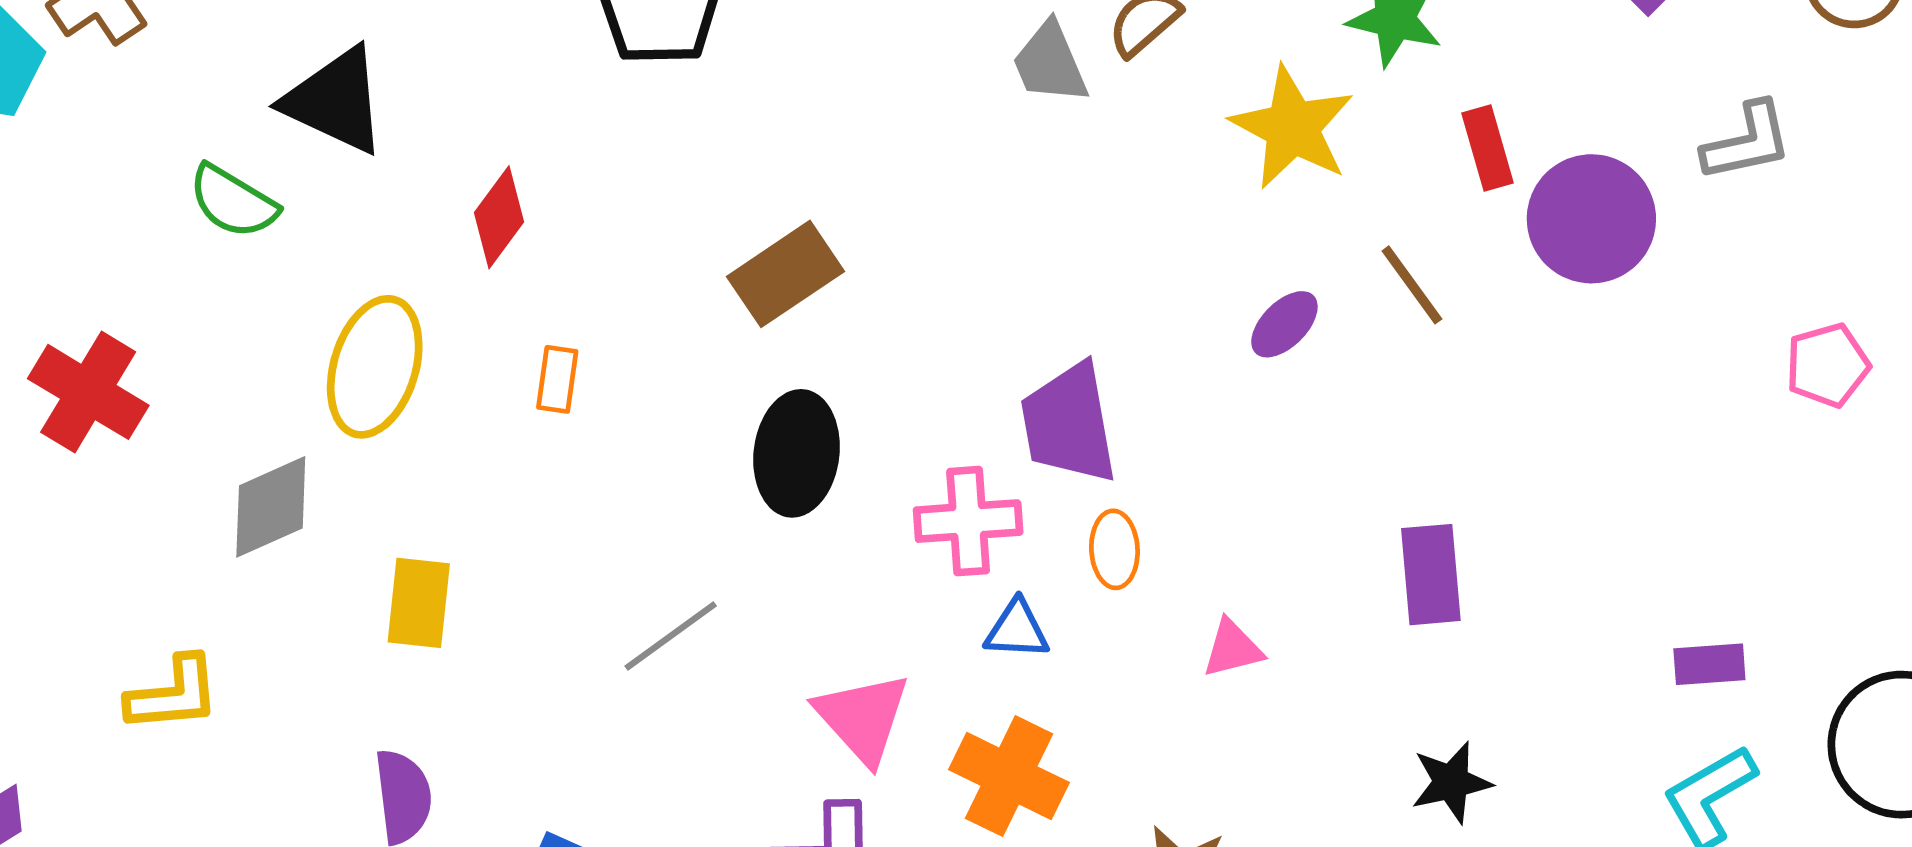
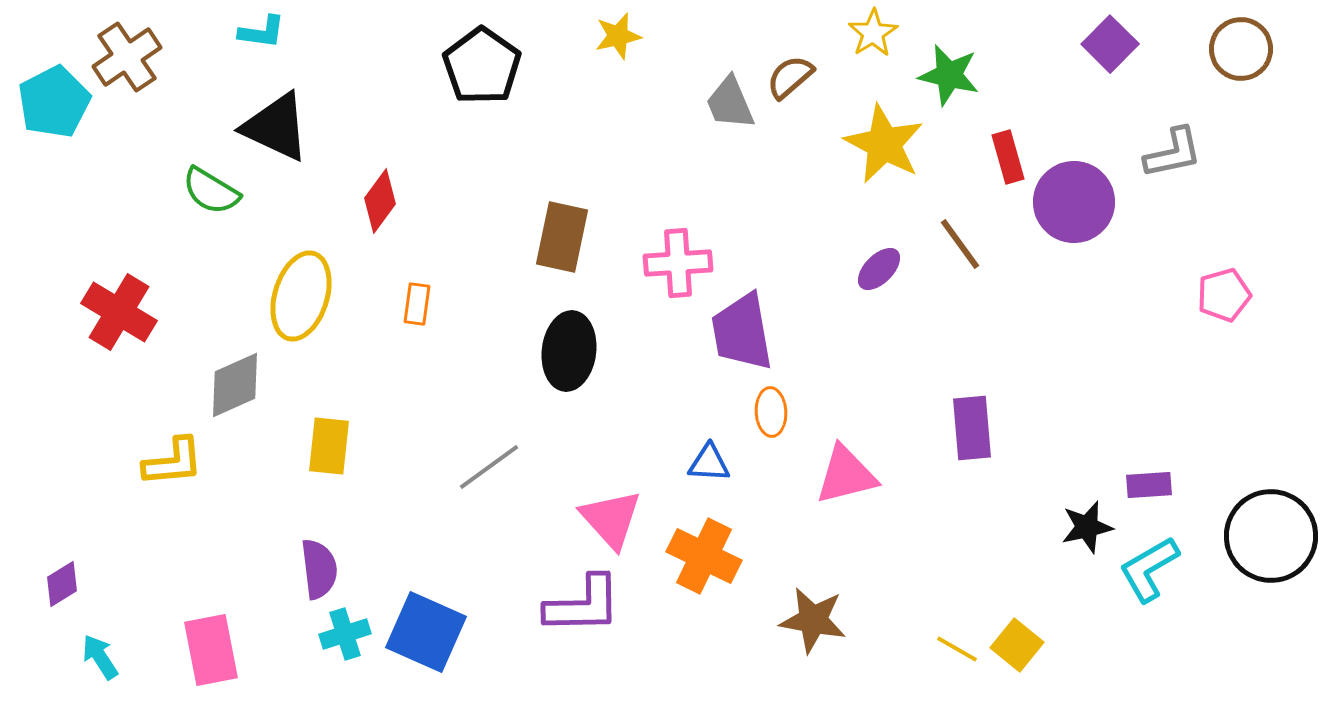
brown rectangle: (786, 274) -> (562, 237), turned -44
pink cross: (968, 521) -> (678, 263), moved
pink triangle: (1233, 649) -> (846, 475), size x1.6
yellow L-shape: (173, 694) -> (173, 462), moved
black star: (1451, 782) -> (1087, 527), moved

